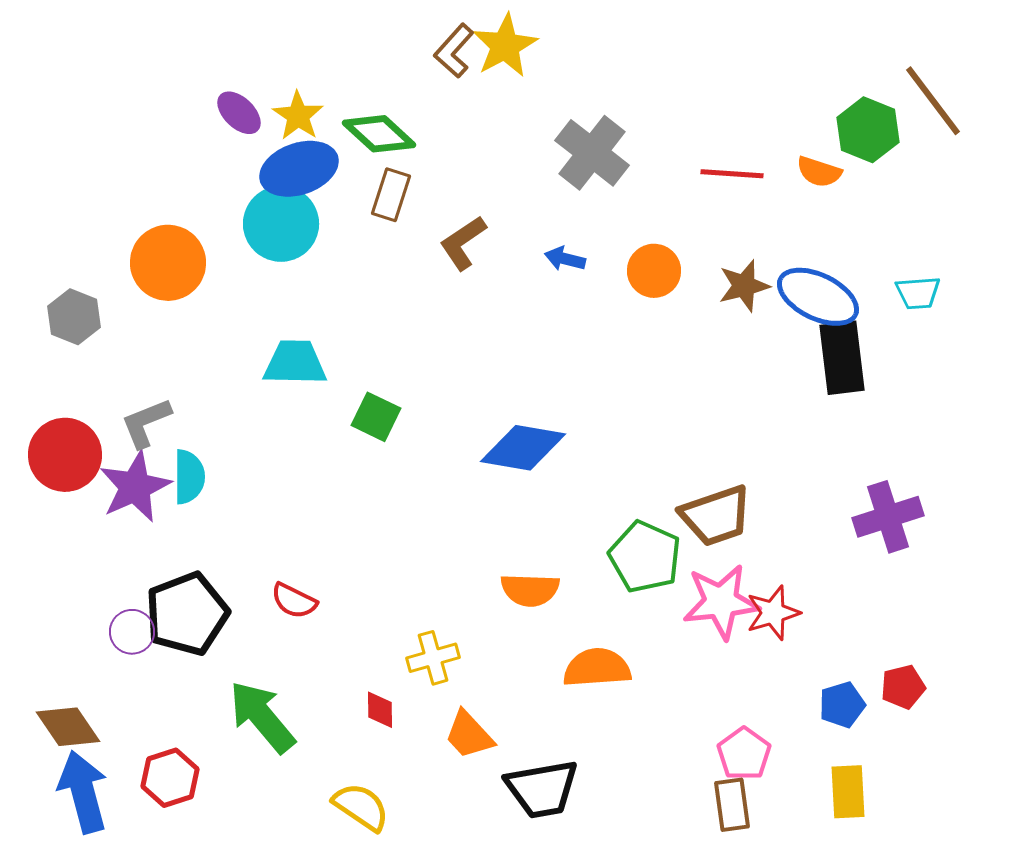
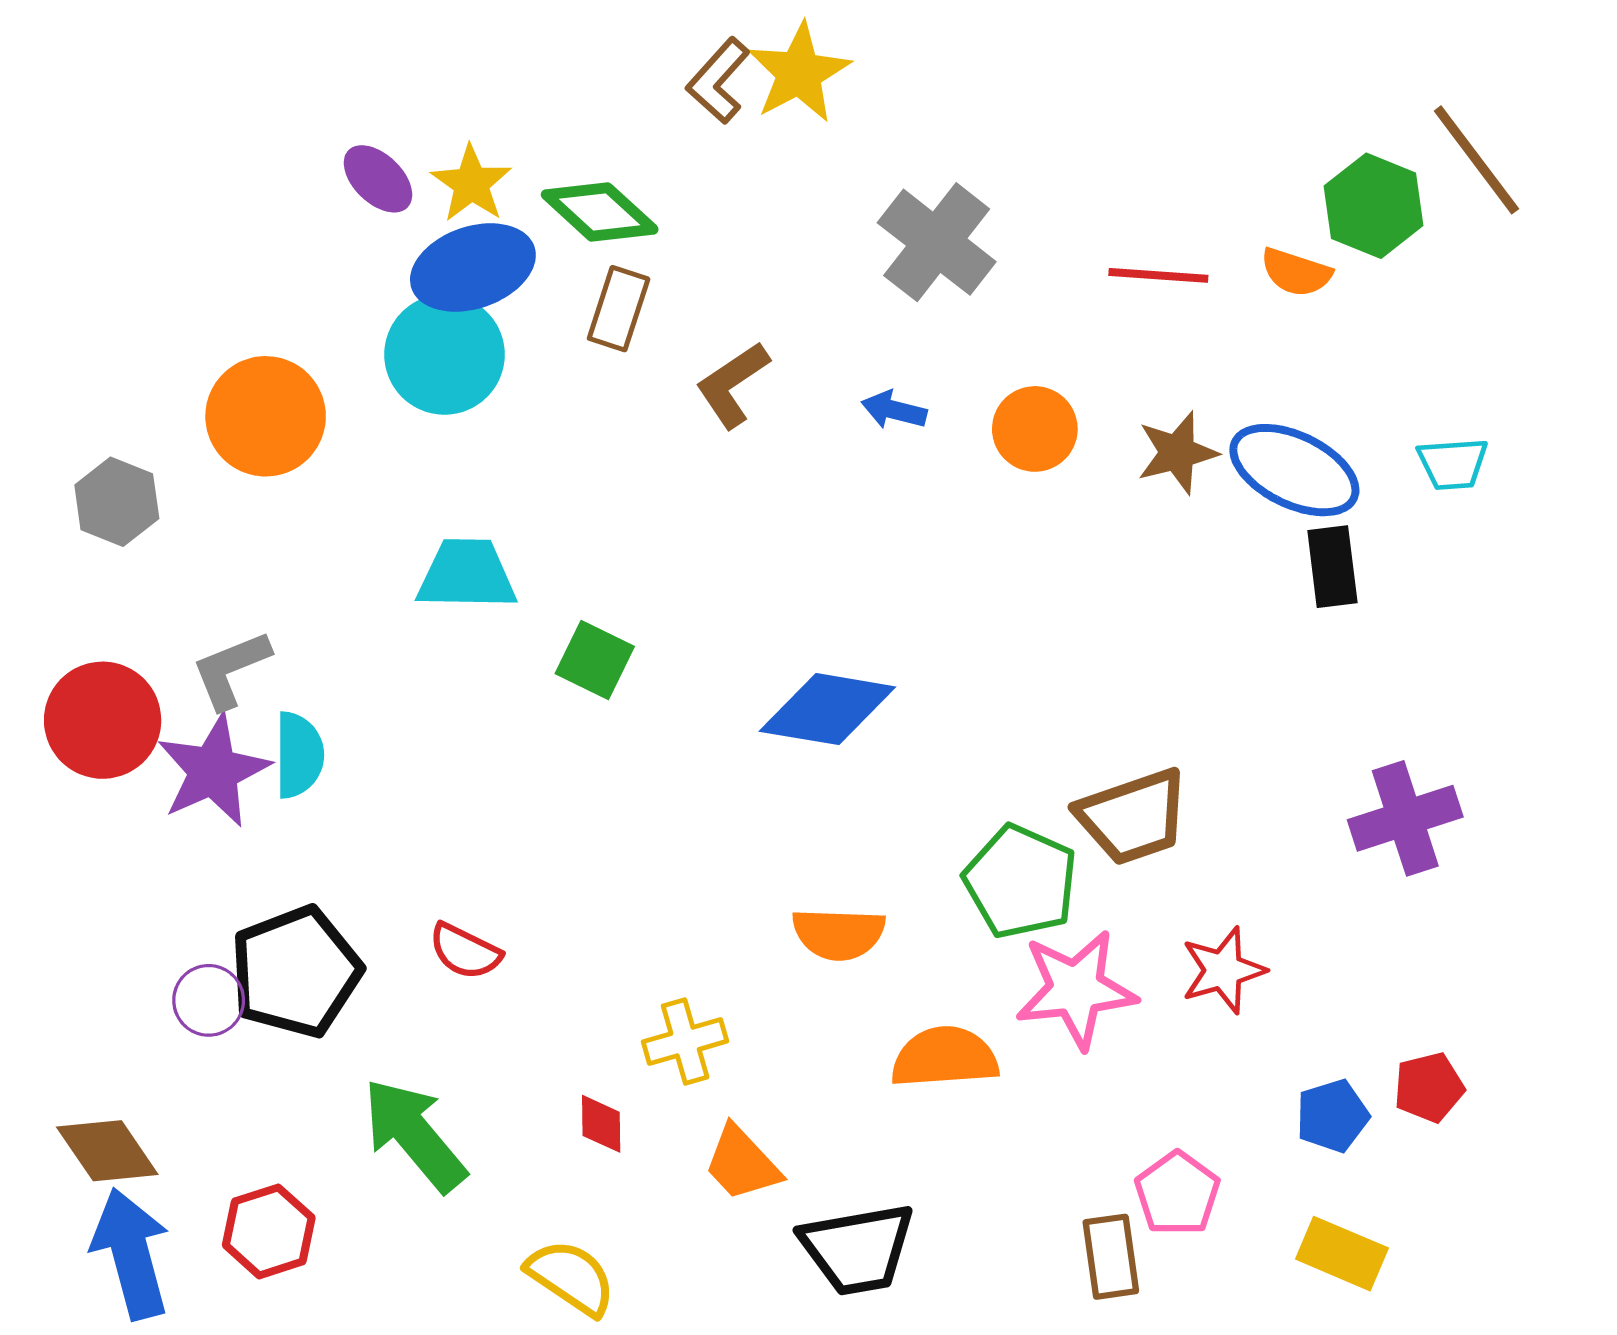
black rectangle: (842, 358) -> (1332, 567), size x0.7
pink star: (721, 602) -> (1076, 989), moved
yellow rectangle: (848, 792) -> (1342, 1254), turned -64
brown rectangle: (732, 805) -> (1111, 1257), moved

